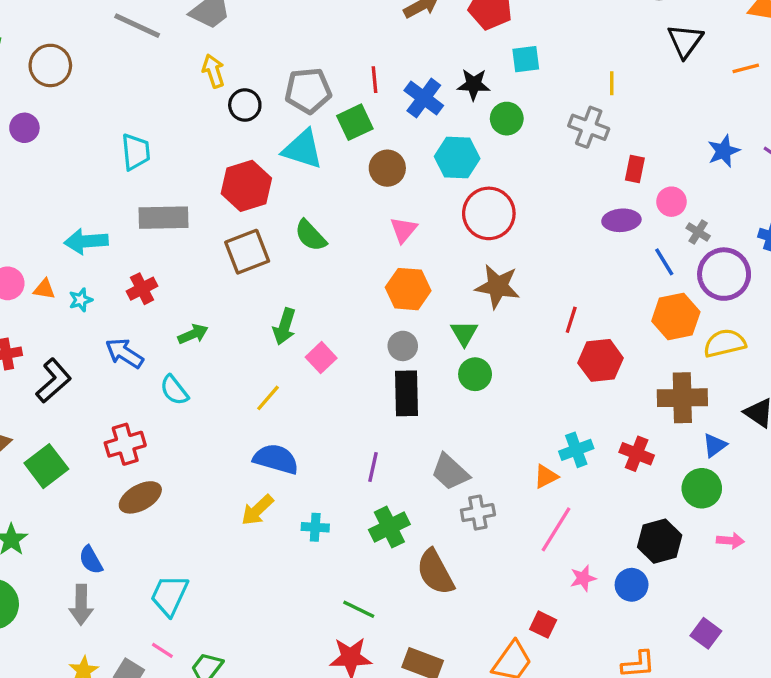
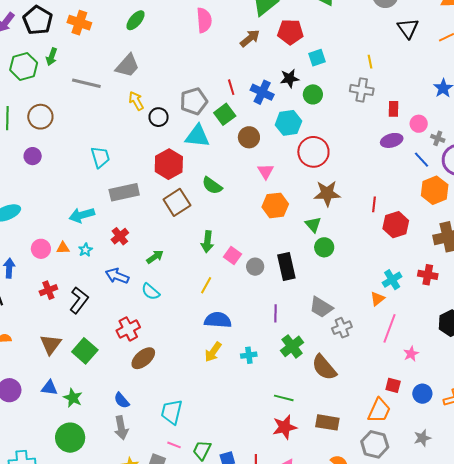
gray circle: (403, 346) -> (255, 267), moved
blue circle: (632, 585) -> (422, 394), moved

